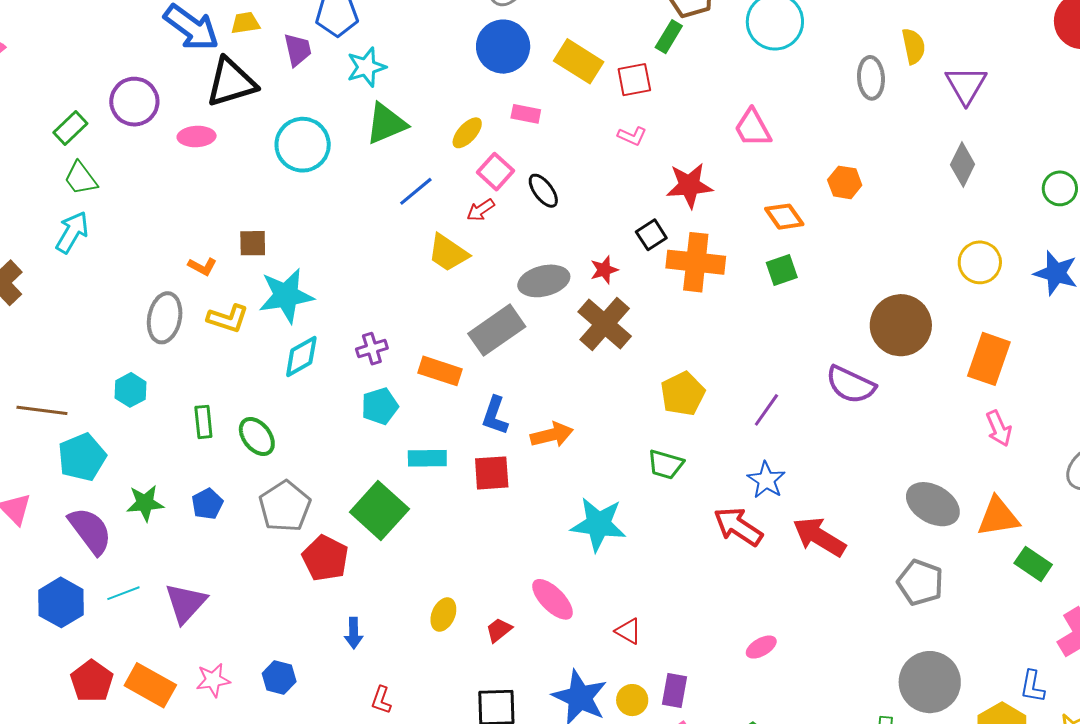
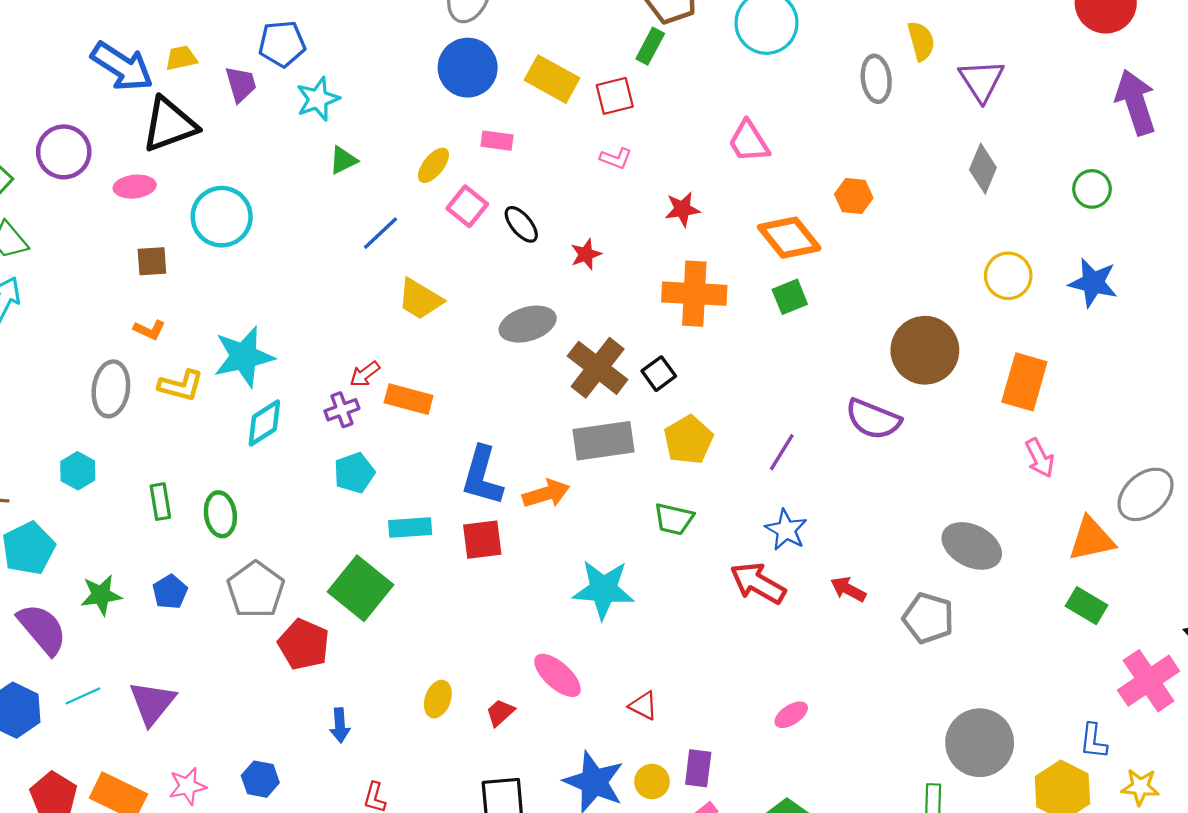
green triangle: (386, 124) -> (343, 160), size x0.6
cyan circle: (303, 145) -> (222, 217), moved
red star: (689, 185) -> (682, 209), size x0.7
red arrow: (481, 210) -> (365, 374), moved
orange diamond: (784, 217) -> (789, 238), size x1.4
black square: (651, 235) -> (659, 374), moved
brown square: (253, 243) -> (152, 261), moved
red star: (604, 270) -> (586, 254), moved
gray rectangle: (497, 330) -> (603, 441), moved, turned 30
orange rectangle: (440, 371) -> (409, 399), moved
blue L-shape: (495, 416) -> (482, 476), size x1.4
green ellipse: (257, 437) -> (220, 514), turned 33
orange triangle: (998, 517) -> (1092, 539), moved
red arrow: (819, 537) -> (848, 589), size x0.6
gray pentagon: (920, 582) -> (928, 618), moved

